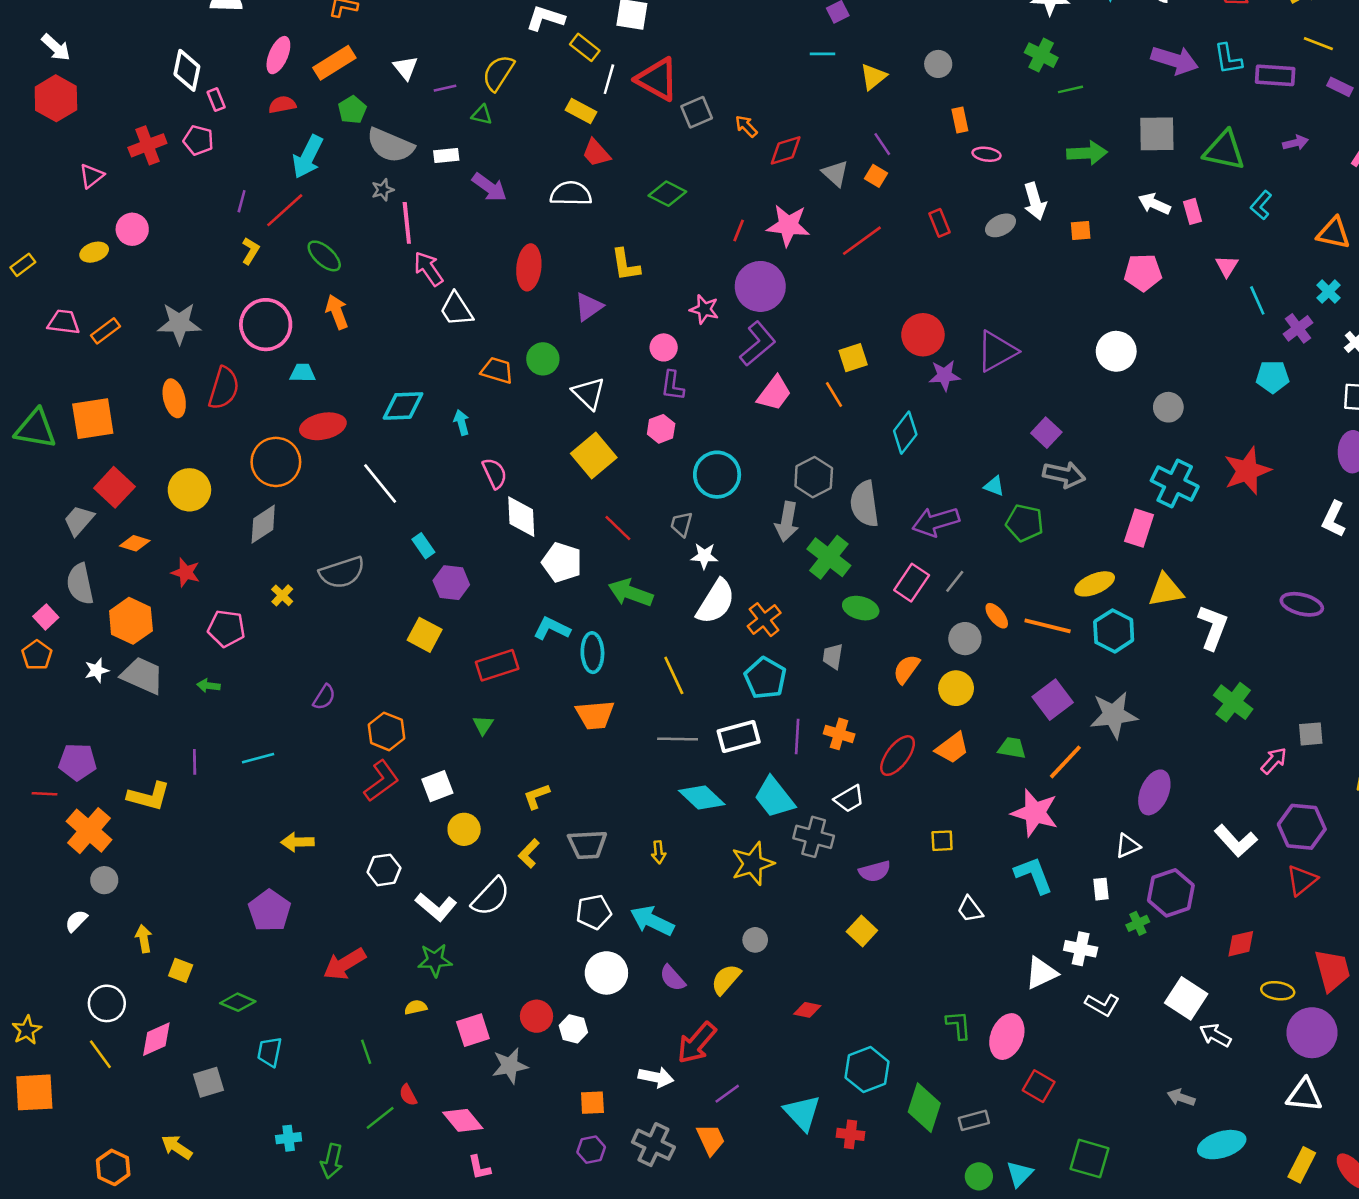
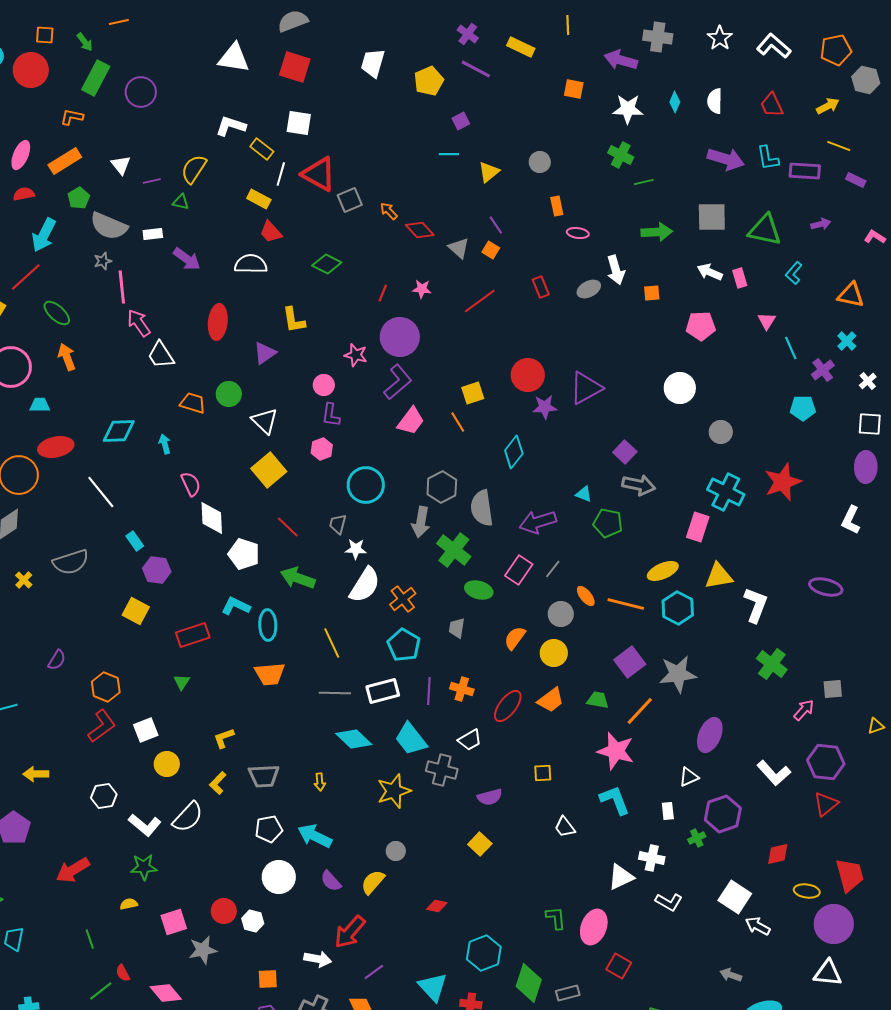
red diamond: (786, 150) -> (420, 230), turned 64
pink star: (788, 225) -> (422, 289), size x0.6

